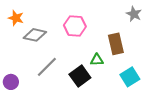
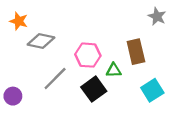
pink hexagon: (75, 26) -> (88, 55), moved

